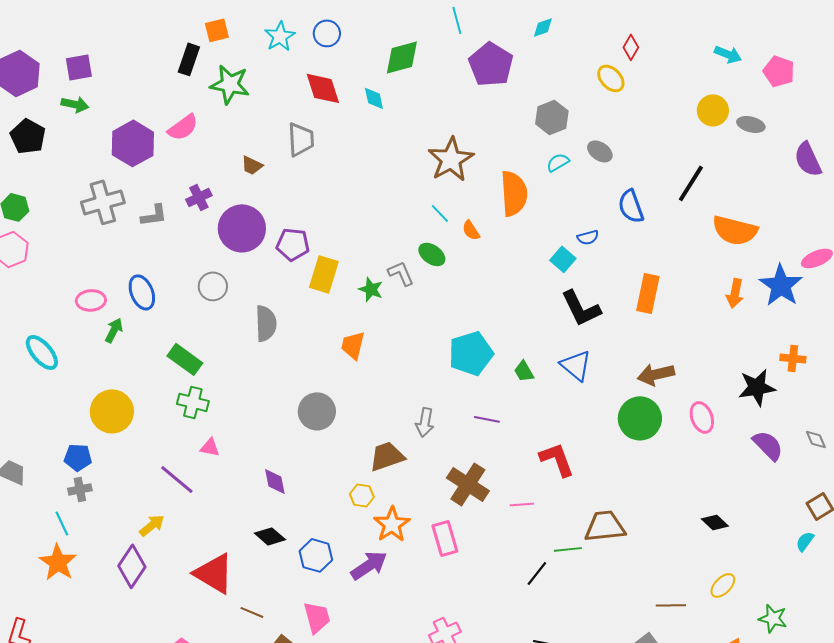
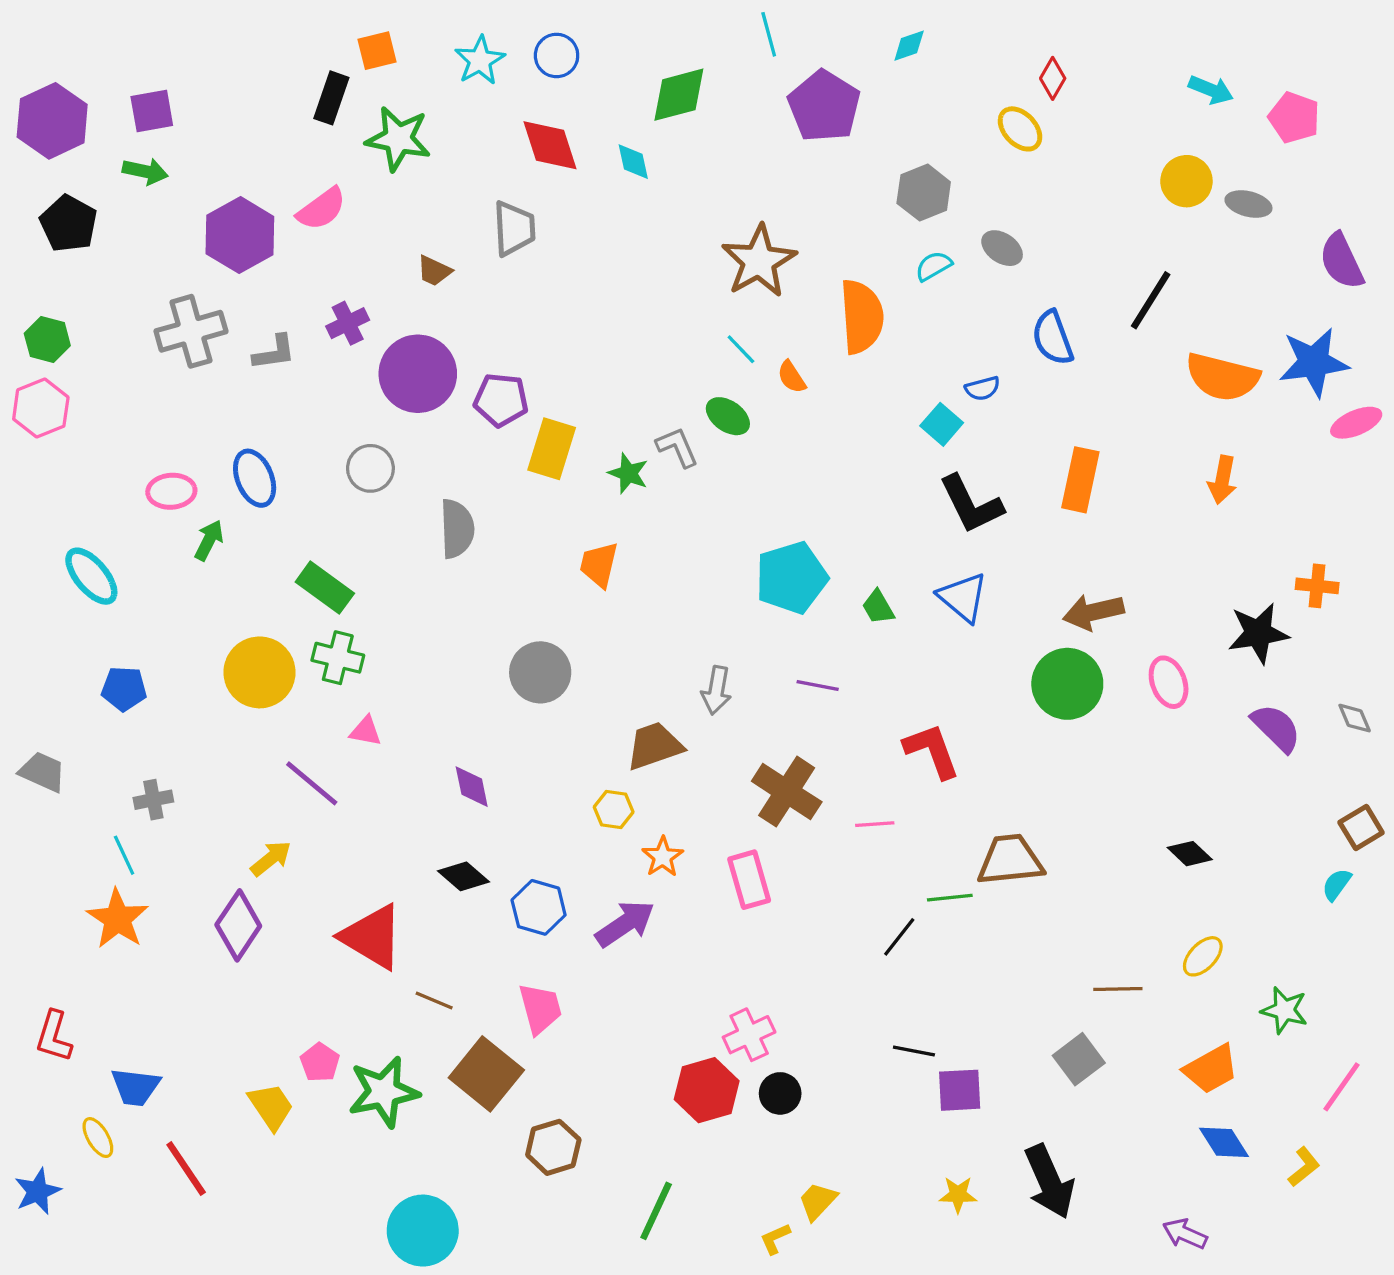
blue star: (781, 285) -> (1314, 362), moved, turned 30
yellow circle: (112, 411) -> (259, 672), moved
blue pentagon: (78, 457) -> (124, 689), moved
orange star: (392, 524) -> (663, 857), size x0.7

